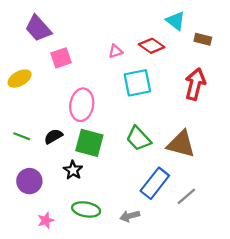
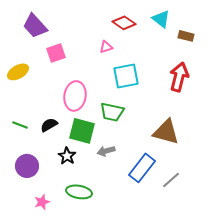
red diamond: (152, 46) -> (124, 23), moved
green trapezoid: (138, 139) -> (112, 112), moved, turned -35
gray arrow: (130, 216) -> (106, 151), moved

